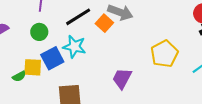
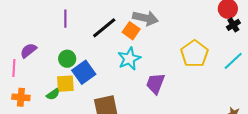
green circle: (39, 32) -> (67, 59), moved
cyan star: (74, 47) -> (129, 59), moved, turned -30

